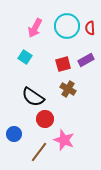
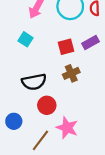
brown cross: (68, 89) -> (71, 73), turned 35
black semicircle: (33, 97) -> (34, 82), turned -45

